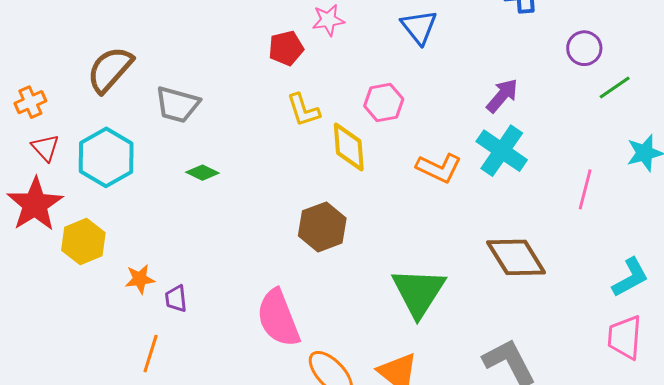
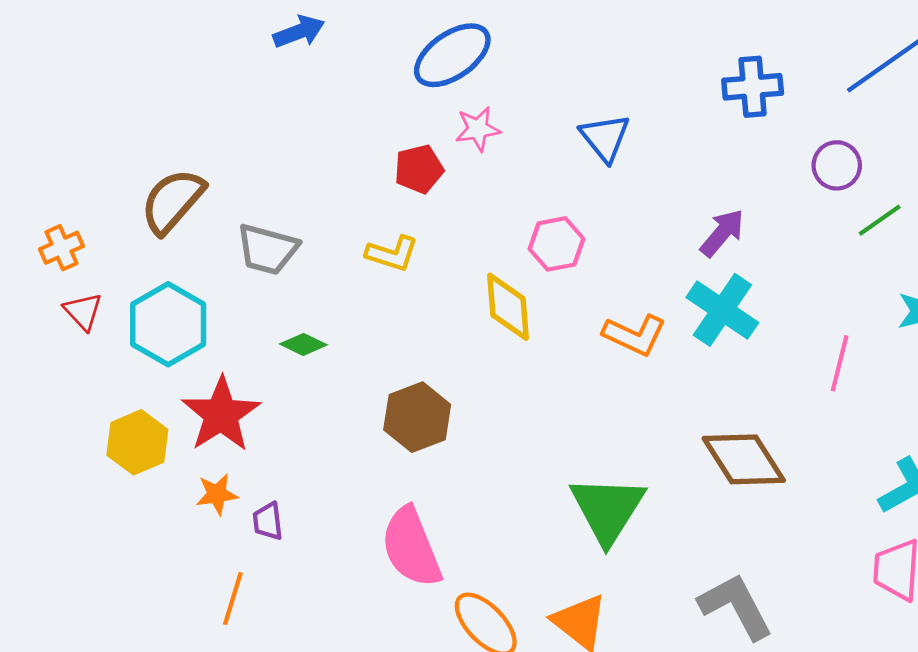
yellow L-shape: (303, 110) -> (392, 254), moved, turned -54
red star: (35, 204) -> (221, 414), moved
brown hexagon: (322, 227) -> (417, 417), moved

